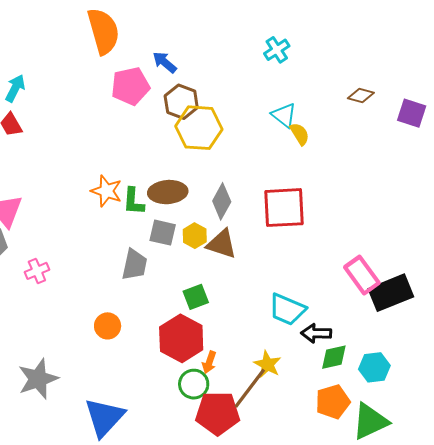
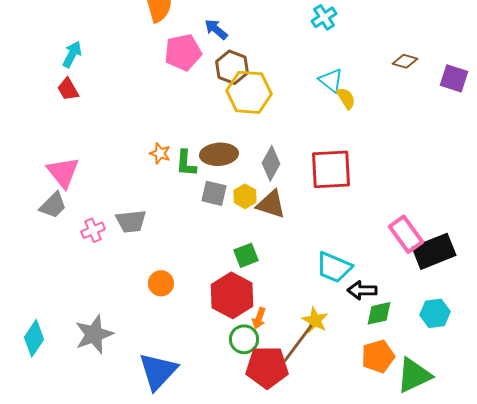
orange star: (106, 191) -> (160, 153), size x0.7
gray trapezoid: (135, 265) -> (131, 221), moved, turned 72
cyan hexagon: (374, 367) -> (435, 313), moved

